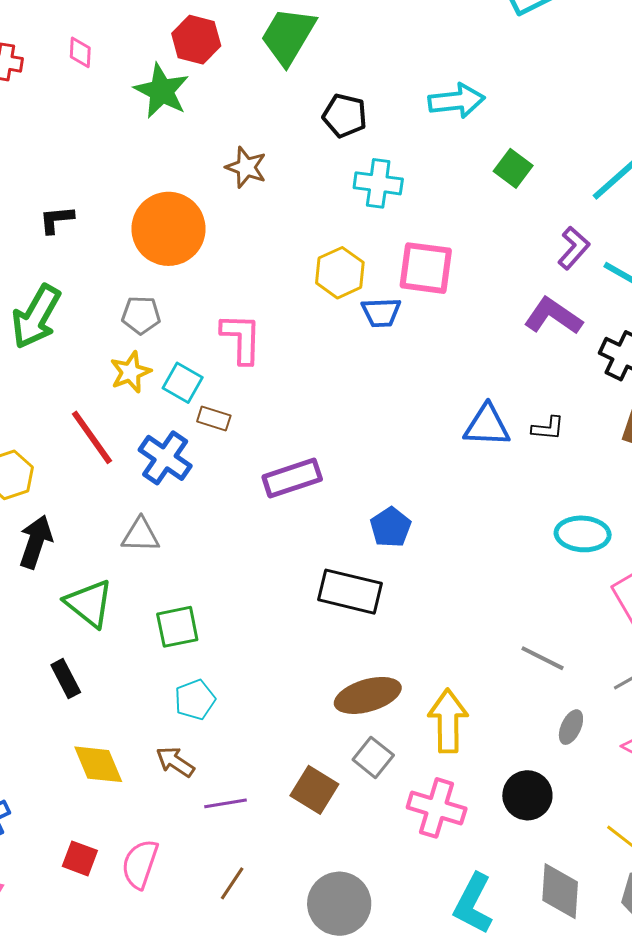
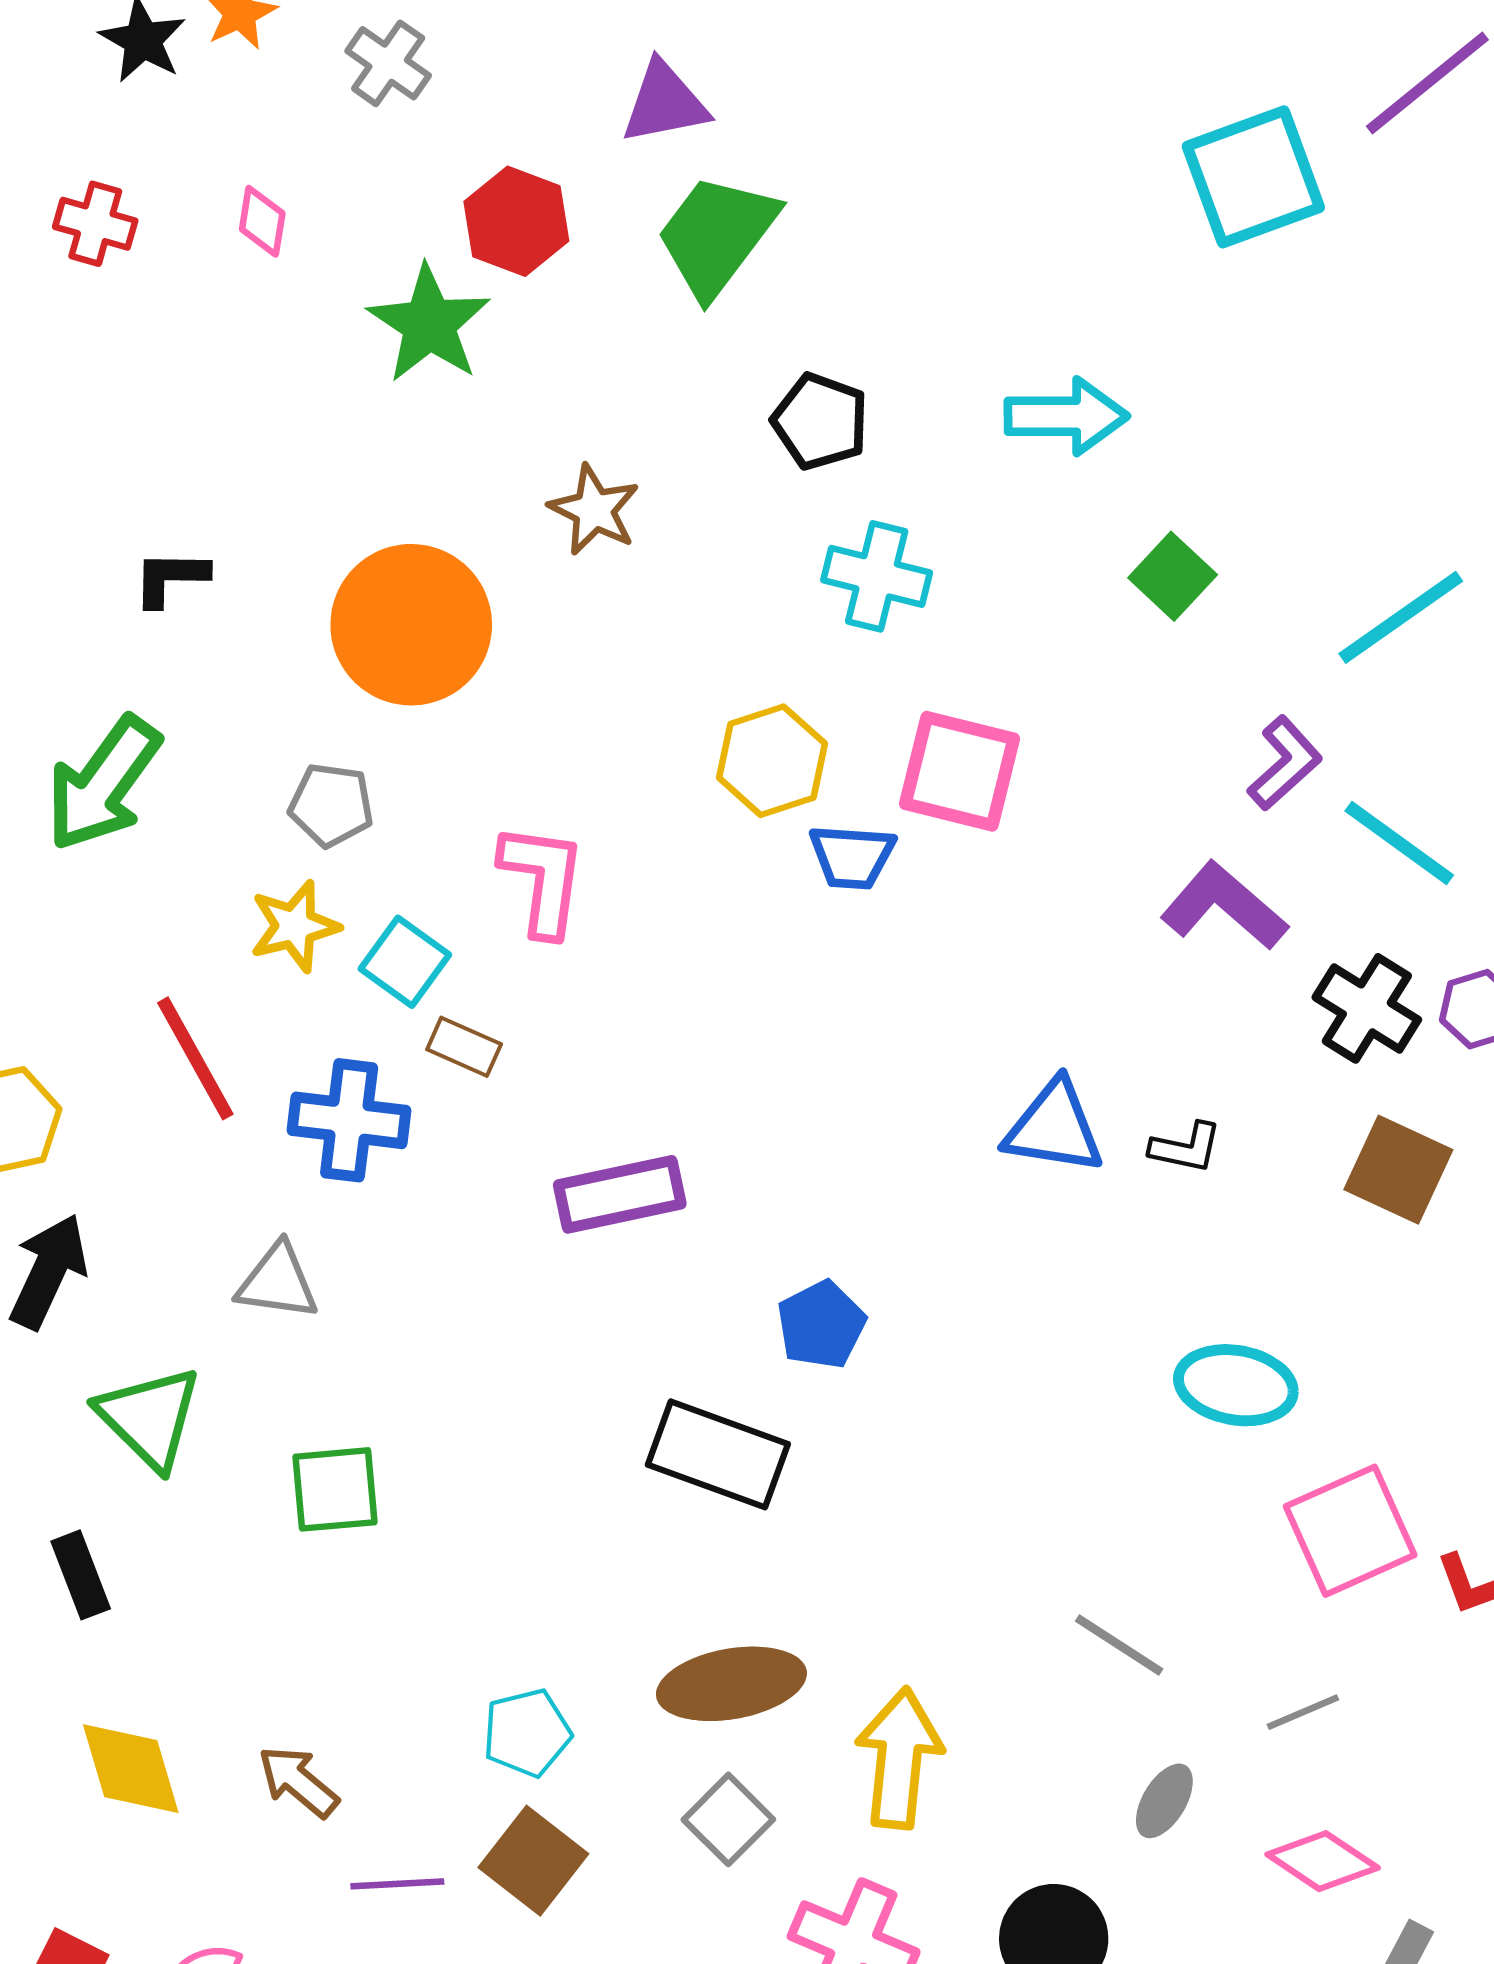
blue cross: (165, 458) -> (349, 1120), turned -34
cyan pentagon: (195, 700) -> (527, 1733), moved
brown square: (314, 790) -> (533, 1861), moved

